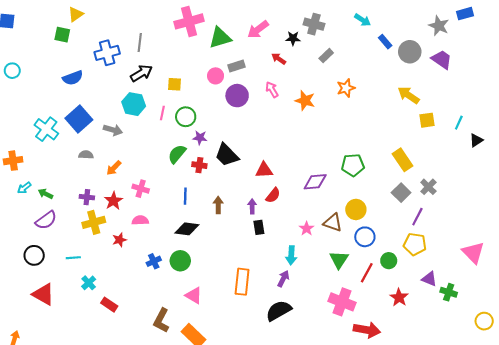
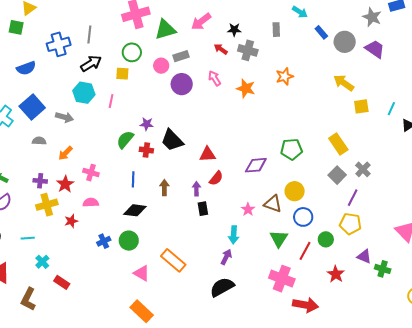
gray cross: (314, 24) -> (248, 50), moved
gray rectangle: (326, 56) -> (276, 30), moved, turned -48
green circle: (186, 117) -> (132, 52), moved
orange rectangle: (242, 282) -> (173, 260), moved, turned -55
brown L-shape: (161, 320) -> (28, 299), moved

